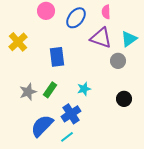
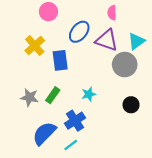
blue ellipse: (76, 18) -> (79, 32), moved
yellow cross: (18, 42) -> (35, 46), moved
gray circle: (118, 61) -> (125, 65), size x1.5
gray star: (28, 92) -> (29, 97), turned 30

